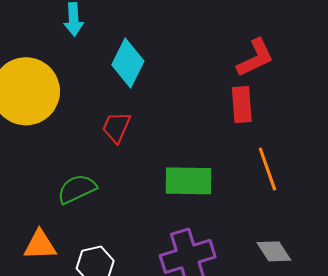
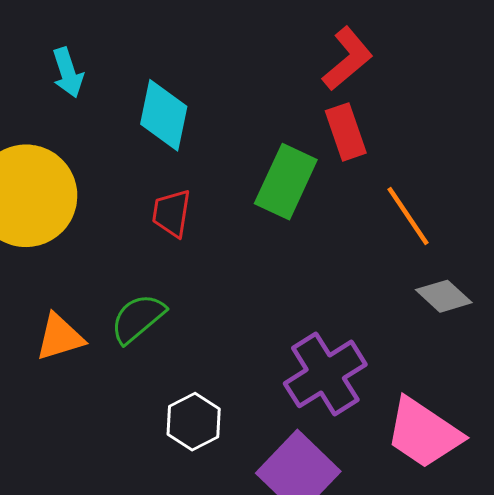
green rectangle: (189, 181) -> (286, 182), moved, turned -51
orange triangle: (40, 245) -> (60, 337), moved
gray diamond: (274, 251) -> (444, 296), moved

